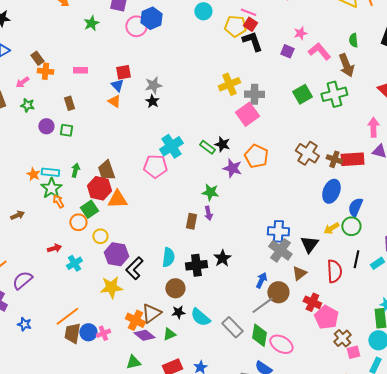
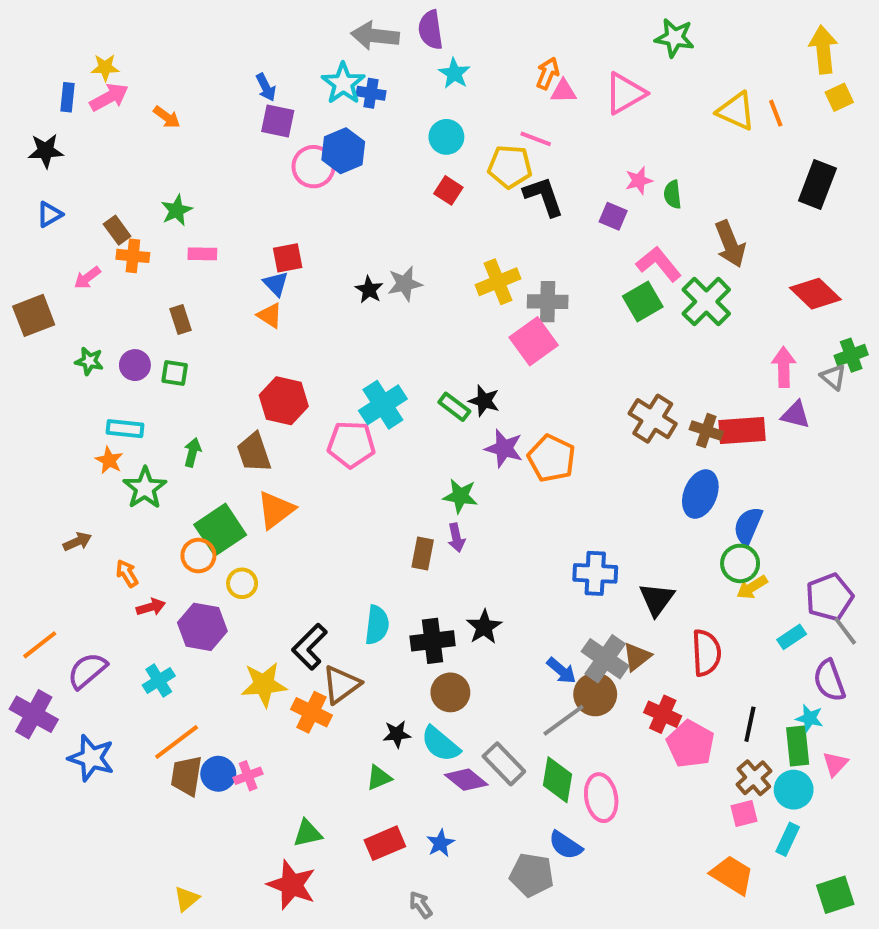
green star: (91, 23) -> (177, 210), moved
red square: (250, 24) -> (448, 190), moved
green semicircle: (353, 40) -> (673, 194), moved
pink L-shape: (319, 51) -> (659, 264), moved
gray star: (153, 85) -> (405, 284), moved
green cross: (334, 94) -> (706, 302), turned -30
black star: (152, 101) -> (369, 290), moved
green star: (27, 105) -> (89, 361), moved
orange pentagon: (256, 156) -> (552, 458), moved
cyan rectangle: (50, 172) -> (125, 429), moved
red hexagon: (99, 188) -> (284, 401), moved
orange triangle: (117, 199) -> (276, 510), turned -35
orange arrow: (58, 201) -> (127, 573), moved
green square: (89, 209) -> (220, 530), size x1.4
yellow arrow: (331, 228) -> (752, 587), moved
gray cross: (280, 250) -> (605, 659), moved
purple hexagon: (116, 254) -> (202, 627), moved
black line: (356, 259) -> (750, 724), moved
cyan cross: (74, 263) -> (159, 681), moved
blue arrow: (261, 280) -> (561, 671), turned 105
brown circle: (175, 288) -> (450, 692), moved
brown triangle: (151, 313) -> (341, 684), moved
orange cross: (135, 320) -> (311, 712), moved
blue star: (24, 324) -> (91, 758), size x1.6
purple diamond: (144, 335) -> (466, 780), moved
brown cross: (342, 338) -> (754, 778), moved
pink ellipse: (281, 344) -> (601, 798), turned 50

